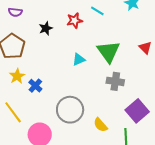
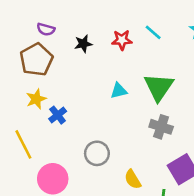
purple semicircle: (15, 12) -> (46, 29), moved
gray circle: (70, 110) -> (97, 153), size x0.7

